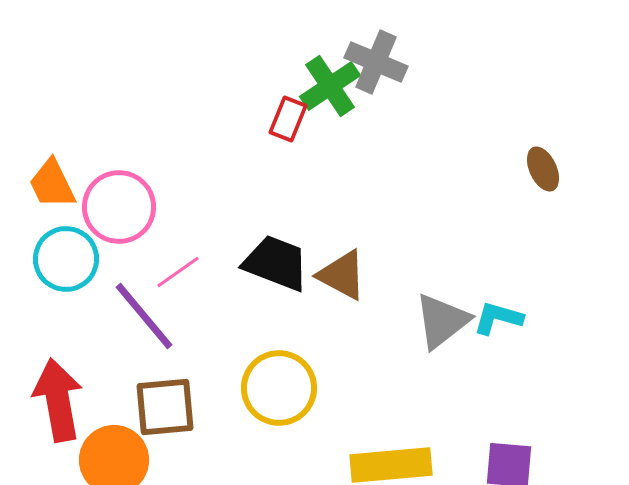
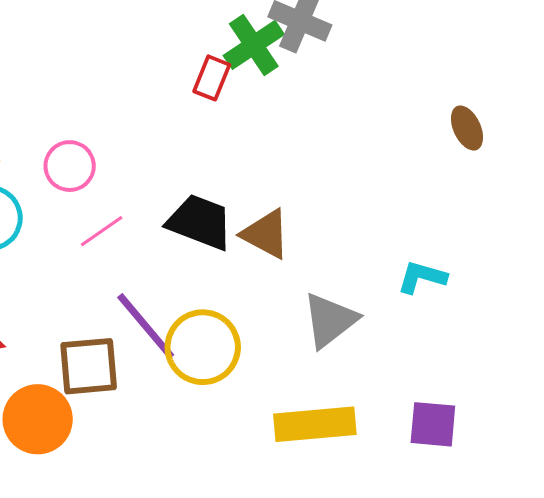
pink circle: (119, 207) -> (70, 166), moved, size x0.7
purple line: (144, 316) -> (146, 326), moved
gray triangle: (442, 321) -> (330, 320), moved

